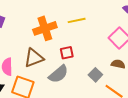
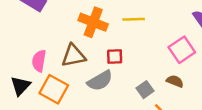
orange cross: (45, 28) -> (93, 22), turned 30

